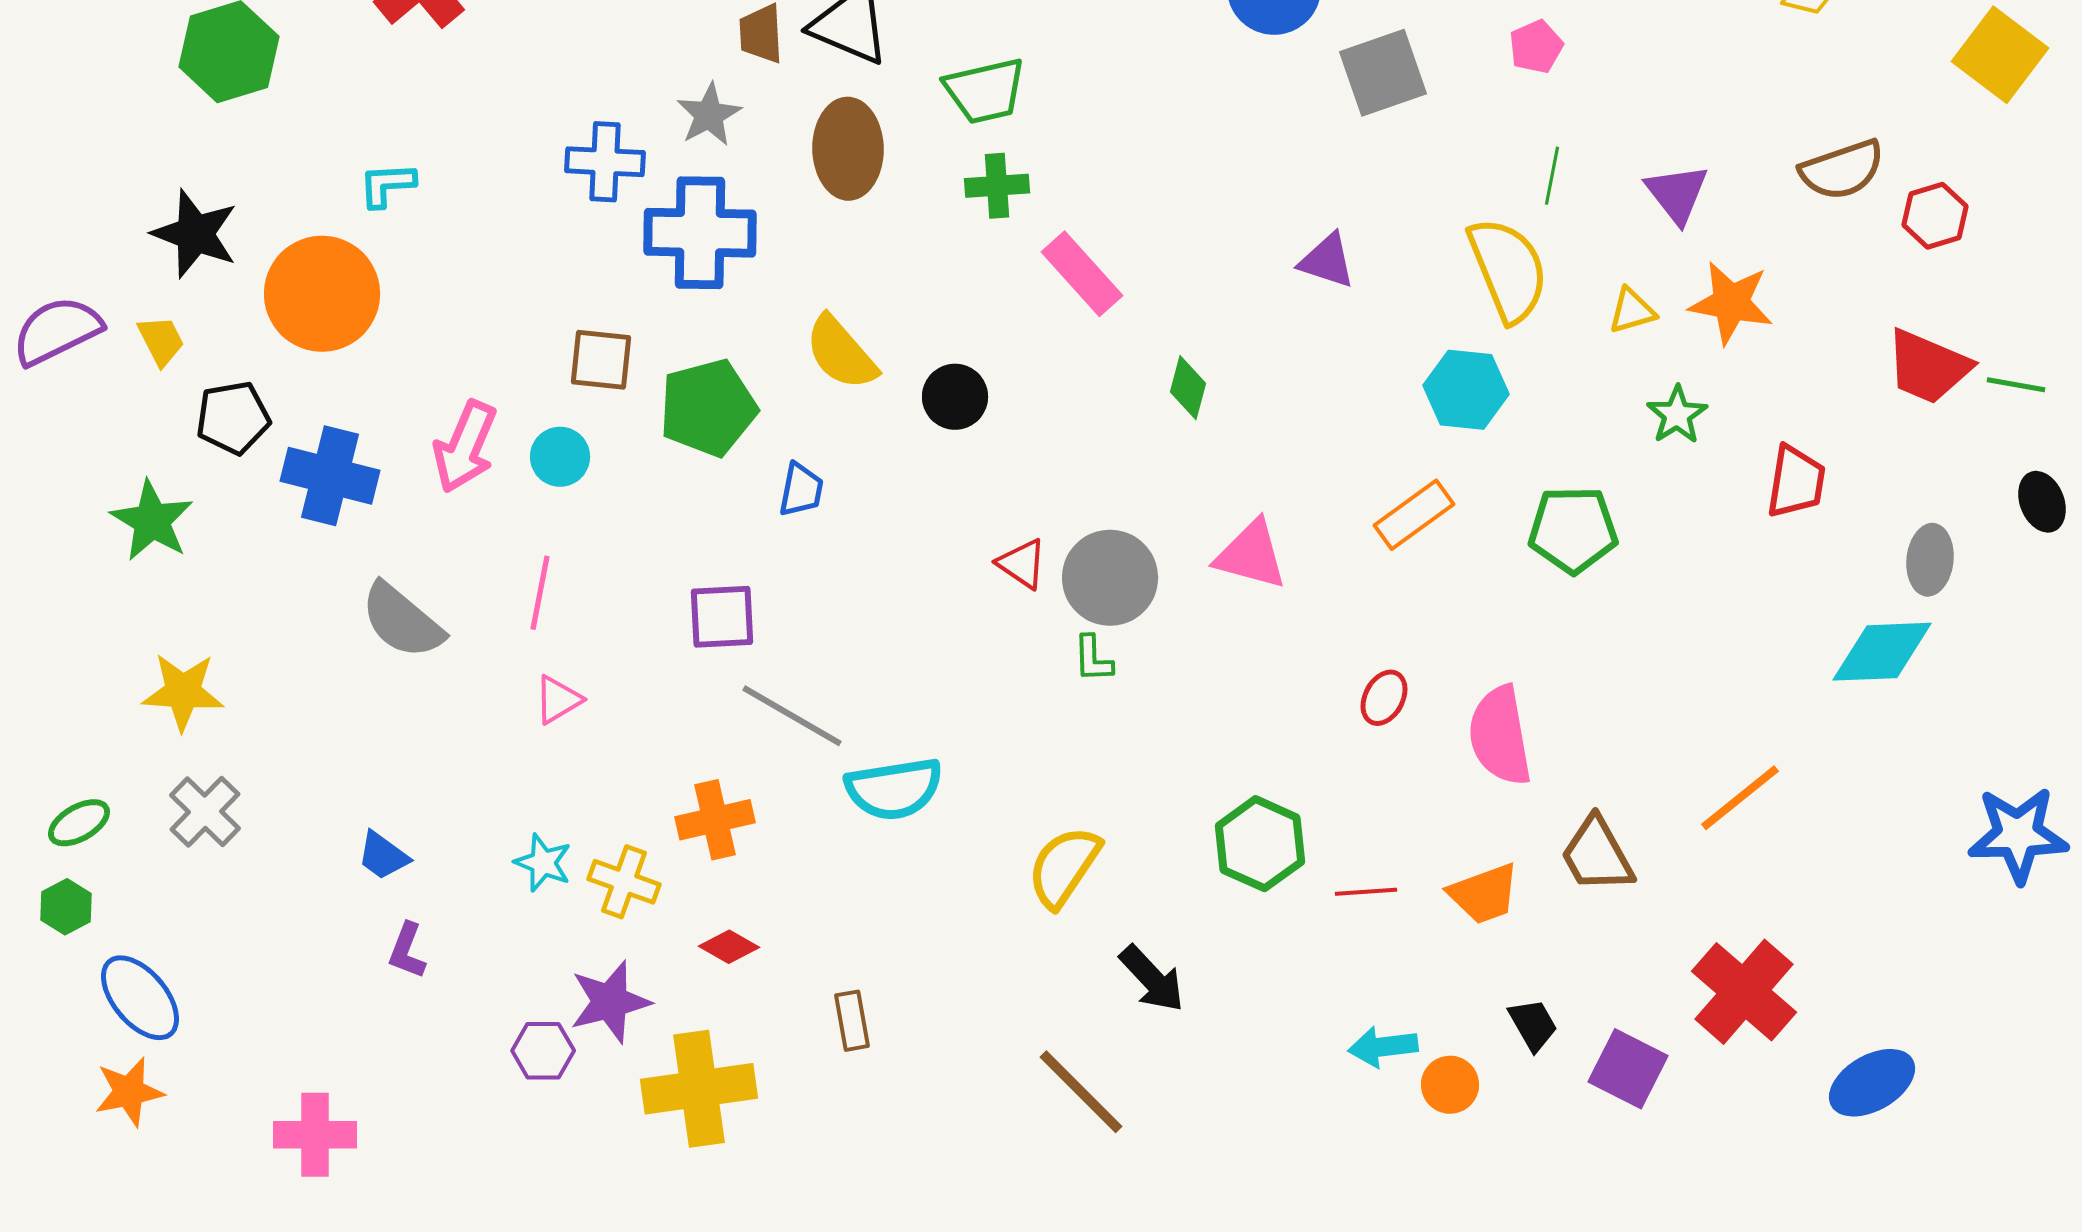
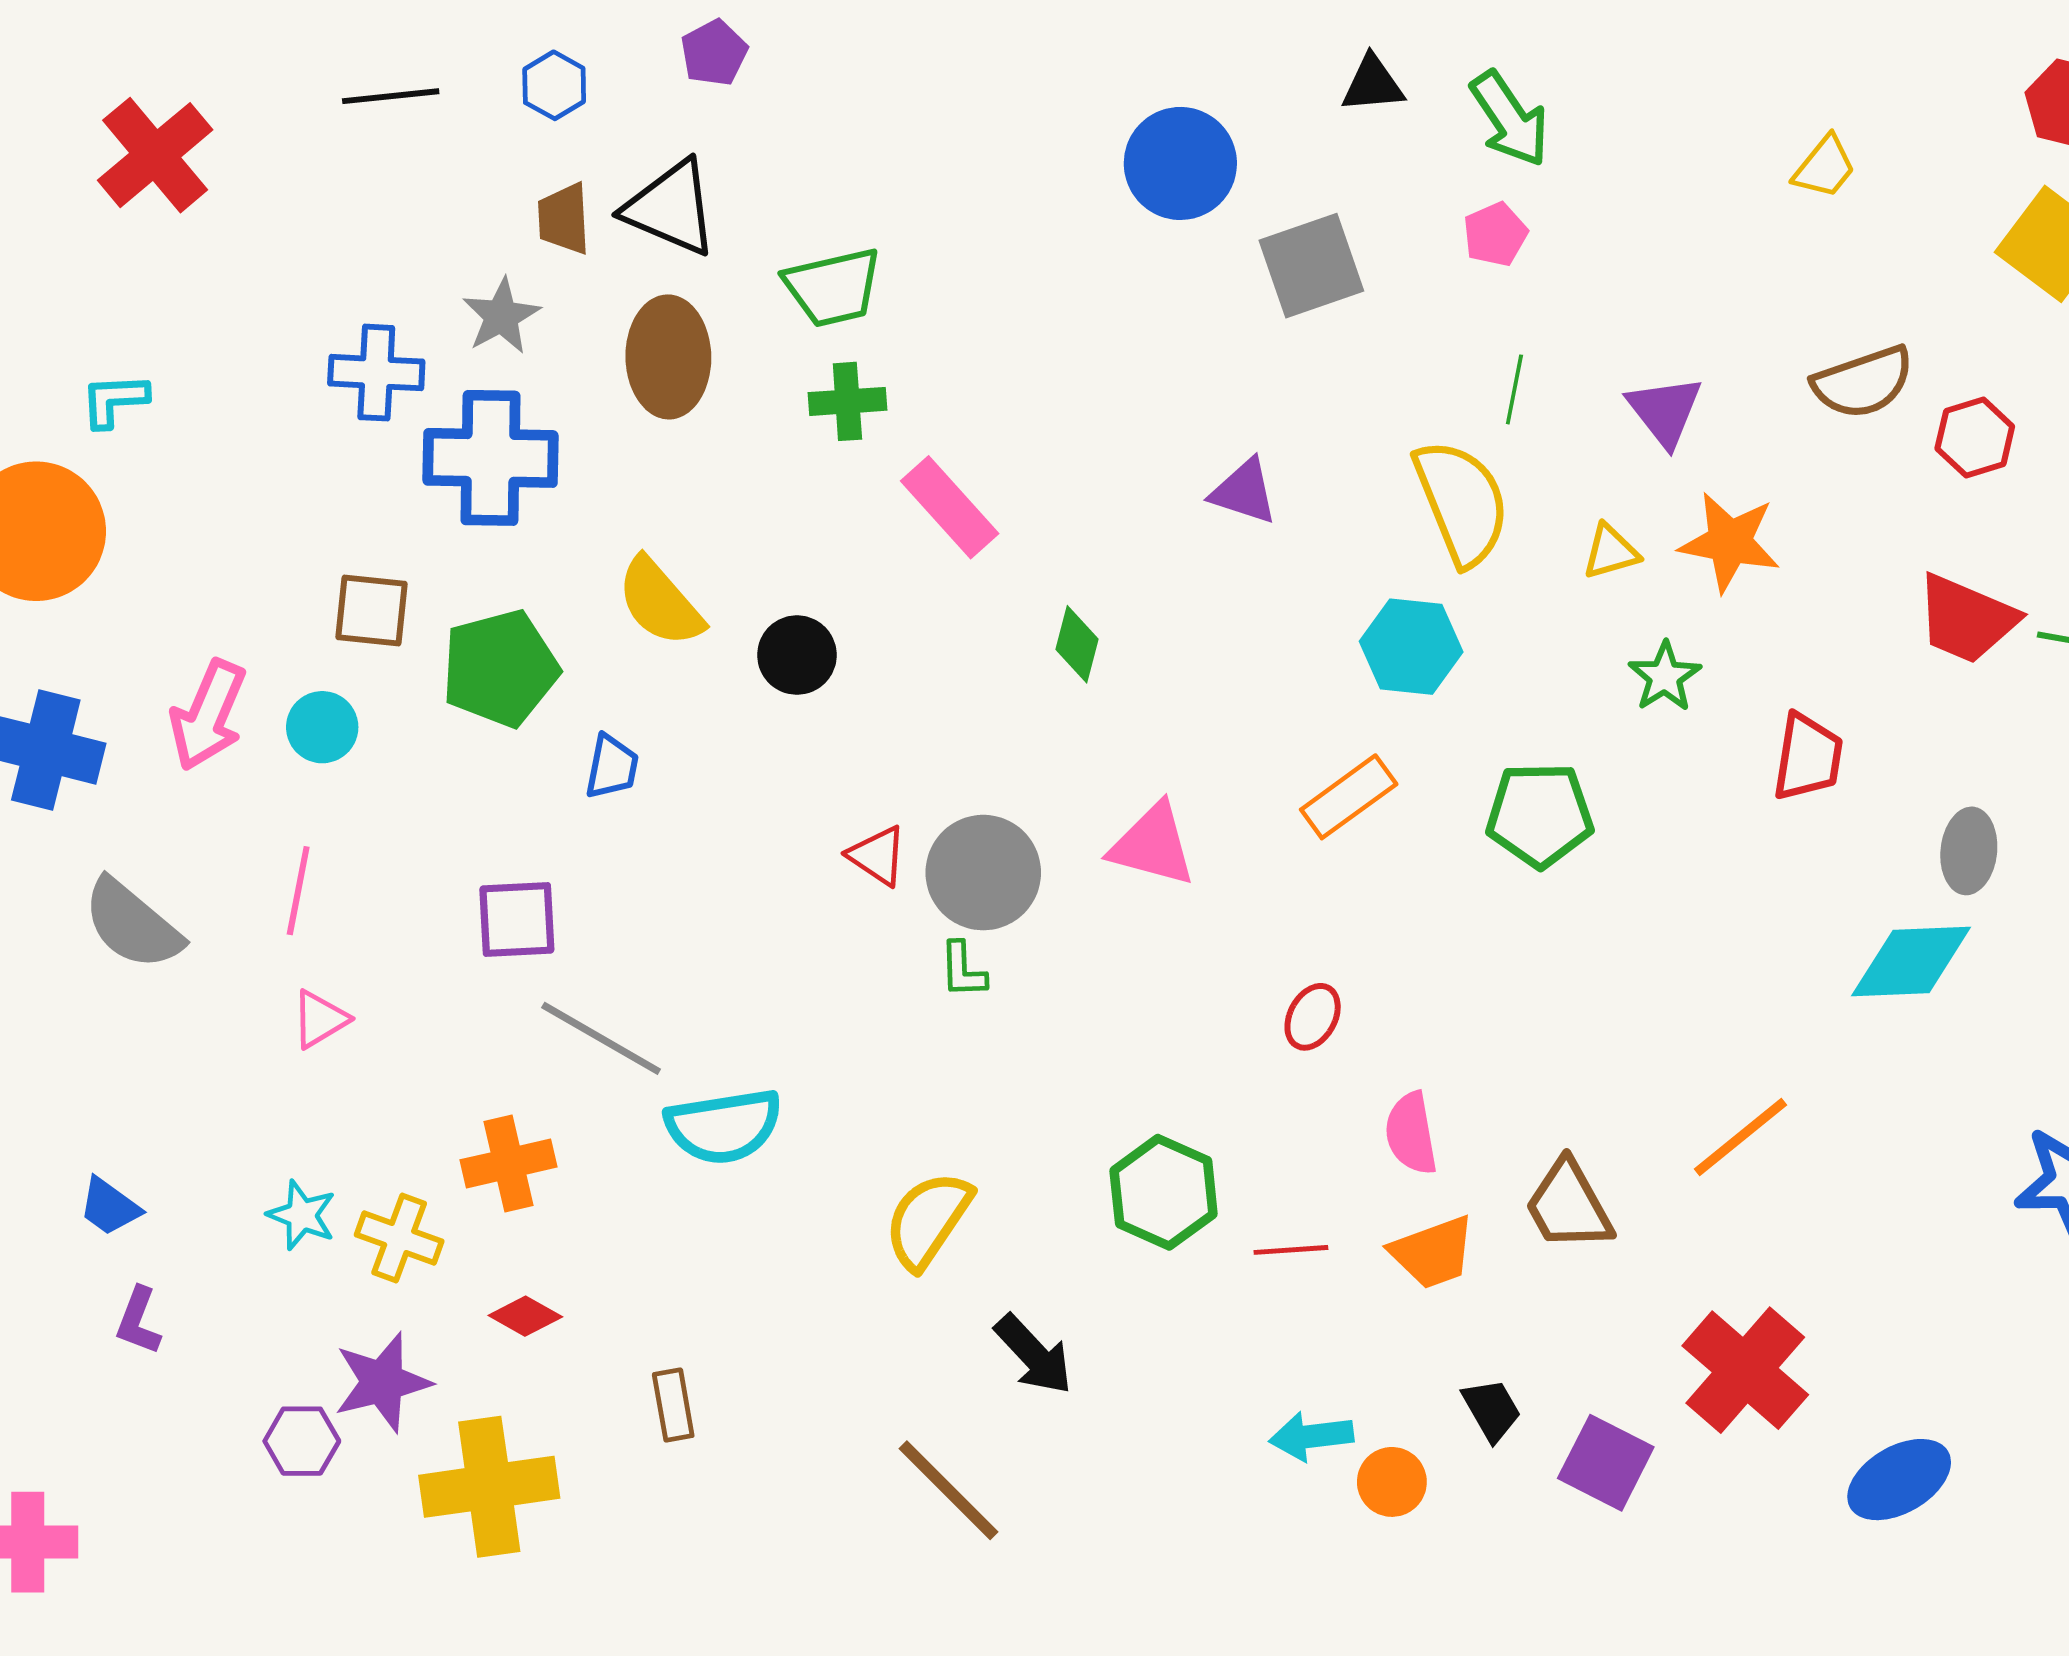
pink semicircle: (1500, 736) -> (1411, 1133), moved, size x0.7

